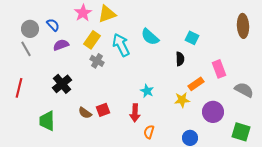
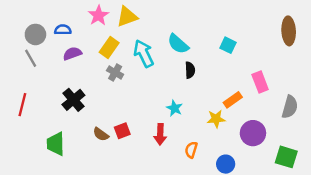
blue semicircle: (53, 25) -> (63, 30), turned -48
black semicircle: (180, 59) -> (190, 70), moved
gray semicircle: (244, 90) -> (290, 107), turned 78
orange semicircle: (149, 132) -> (191, 150), moved

